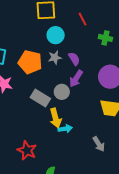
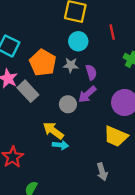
gray rectangle: (40, 98) -> (28, 91), moved
yellow arrow: (55, 118) -> (53, 131), turned 126
gray arrow: (99, 144) -> (102, 172), moved

